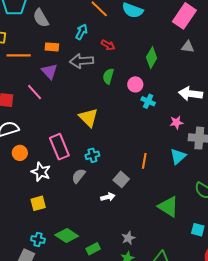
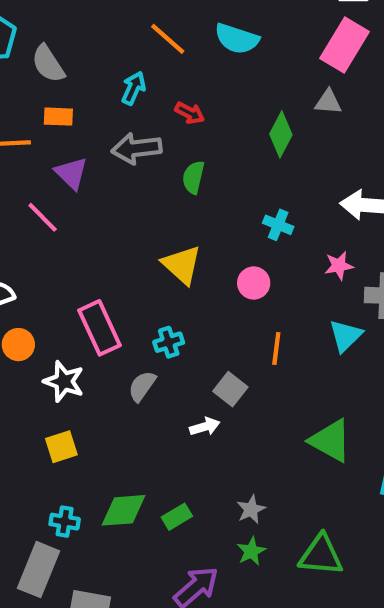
orange rectangle: (52, 47) -> (58, 117), moved
gray triangle: (188, 47) -> (328, 102), moved
pink circle: (135, 84) -> (254, 283), moved
yellow triangle: (88, 118) -> (182, 265), moved
green diamond: (67, 235) -> (124, 510), turned -35
green rectangle: (93, 249) -> (177, 517), moved

